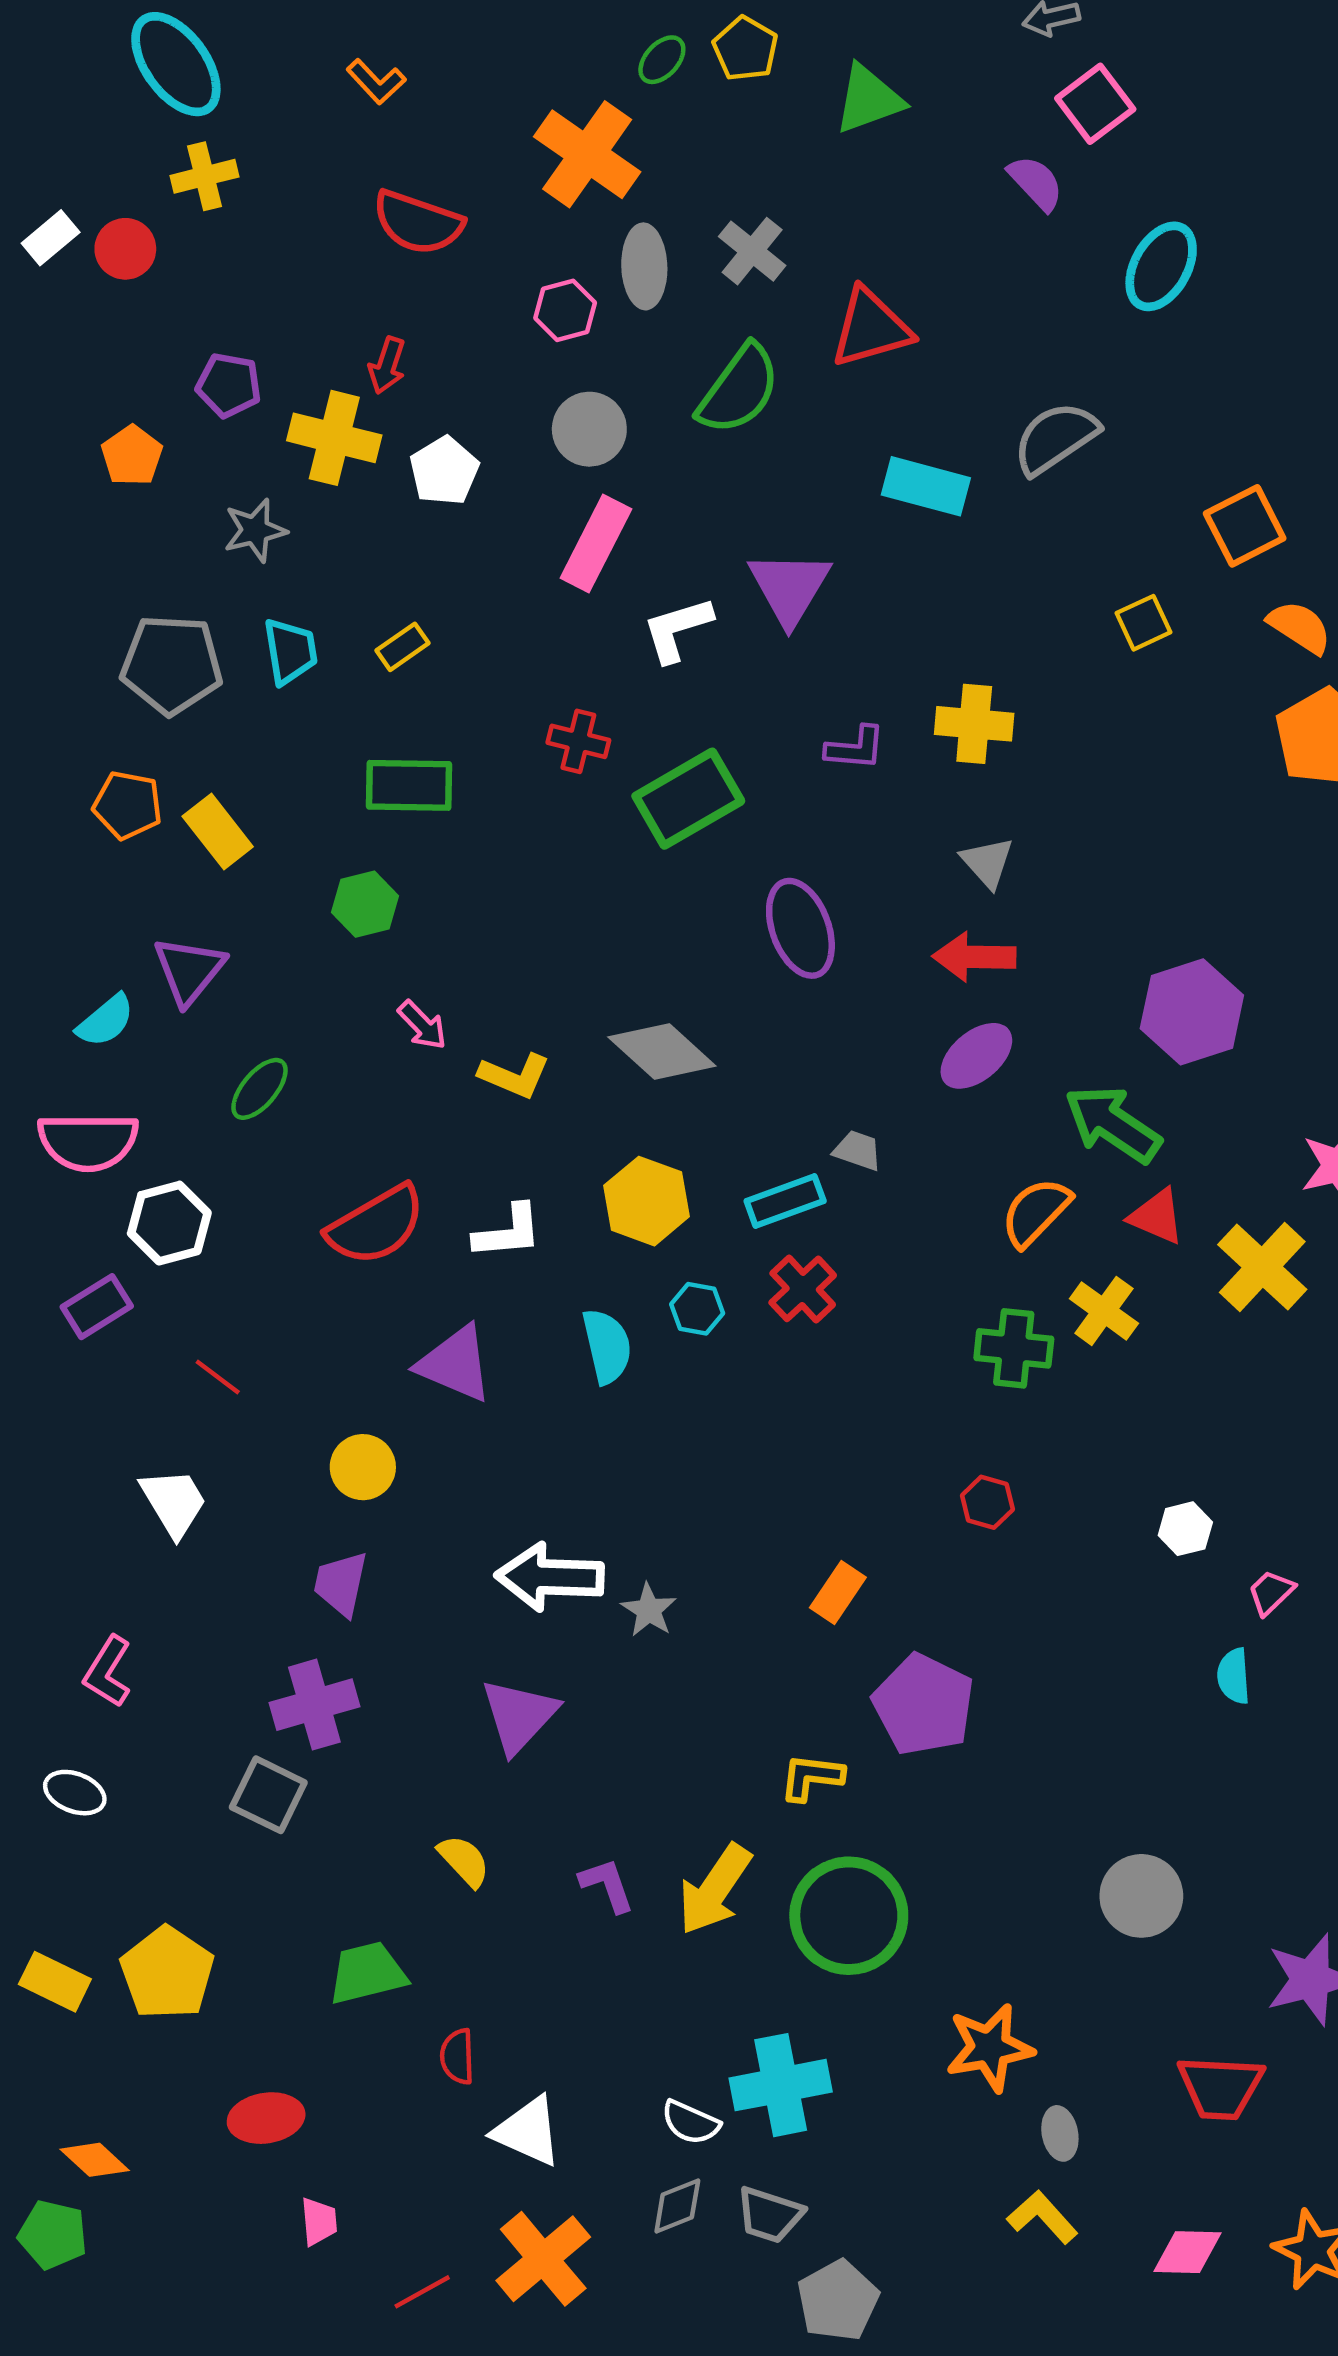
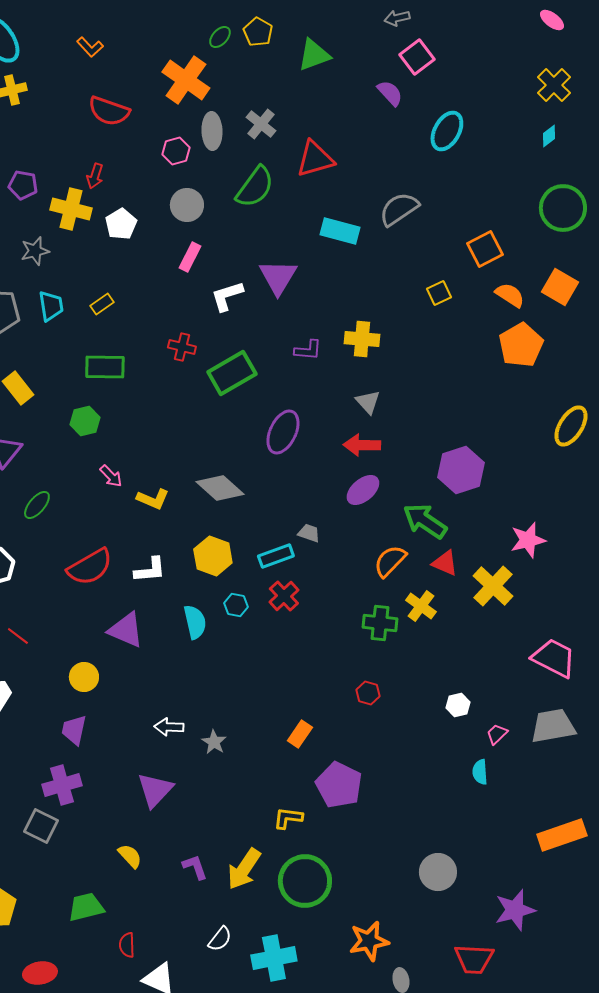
pink rectangle: (596, 543) -> (190, 257), size x0.7
purple ellipse: (800, 928) -> (283, 432), turned 45
white arrow: (550, 1577) -> (169, 727), size x0.6
white semicircle: (691, 2122) -> (220, 939), moved, turned -76

